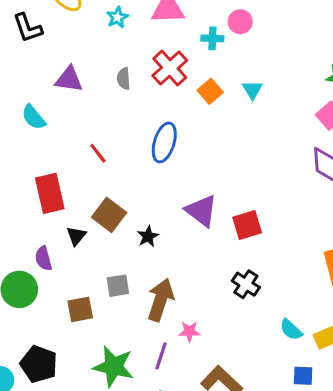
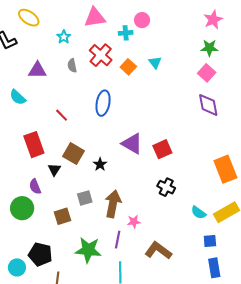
cyan star: (117, 17) -> (64, 37), moved

